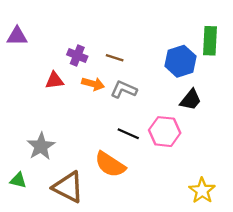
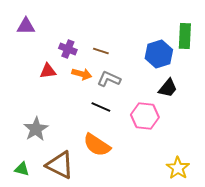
purple triangle: (17, 36) -> (26, 26), moved
black line: (128, 134) -> (101, 107), moved
green triangle: (18, 180) -> (22, 169), moved

